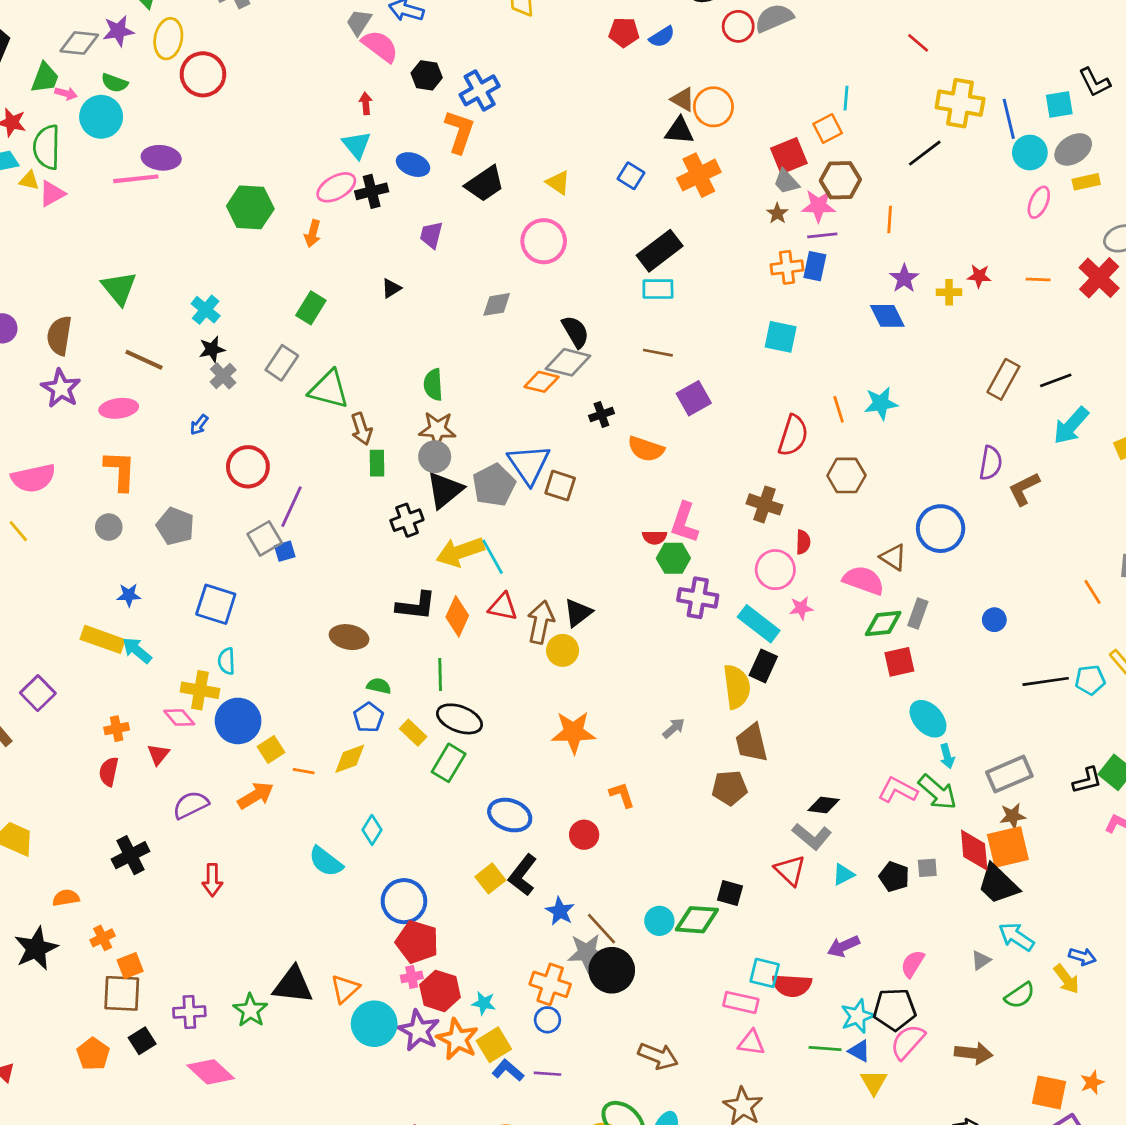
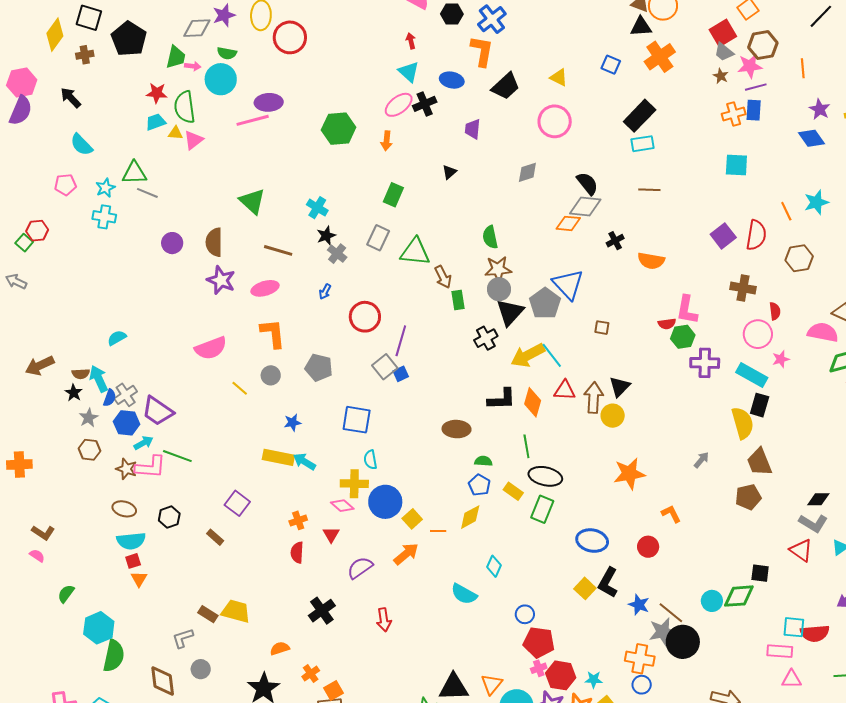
purple square: (694, 398) -> (723, 236), moved
brown square: (560, 486) -> (602, 328), moved, size x0.7
yellow line: (18, 531) -> (240, 388), moved
blue circle: (404, 901) -> (525, 614), size x0.6

